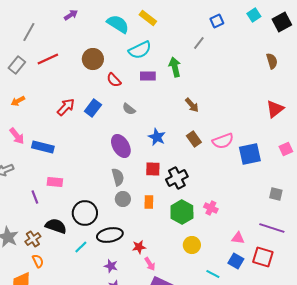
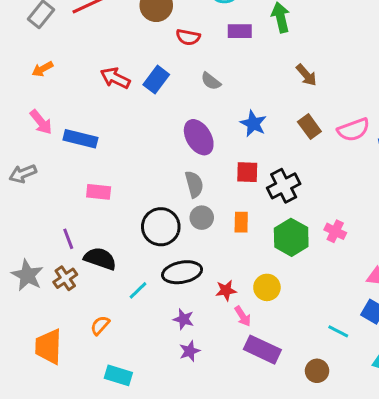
red semicircle: (114, 80) -> (188, 37), turned -35
red arrow: (66, 107) -> (115, 78), turned -108
purple line: (35, 197) -> (68, 239), moved
black circle: (85, 213) -> (161, 227), moved
yellow circle: (192, 245) -> (267, 287), moved
orange semicircle: (38, 261) -> (100, 325), moved, turned -112

